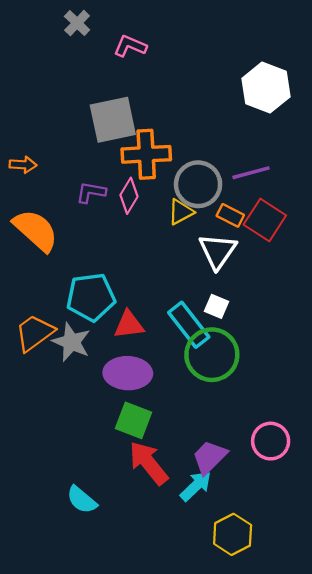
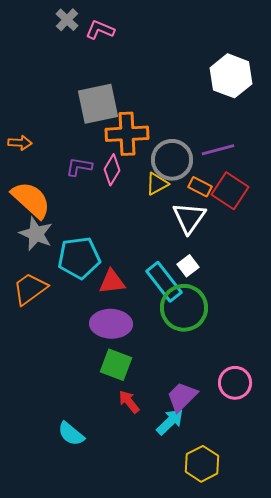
pink L-shape: (130, 46) -> (100, 30), moved
white square: (216, 306) -> (188, 266), turned 30
gray star: (71, 342) -> (36, 234), moved
red arrow: (149, 463) -> (129, 402), size x0.6

